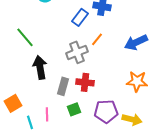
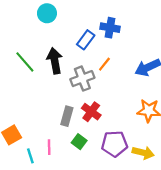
black arrow: (40, 67) -> (55, 61), moved
red cross: (85, 82) -> (91, 112), turned 30
green square: (74, 109) -> (79, 142), turned -32

